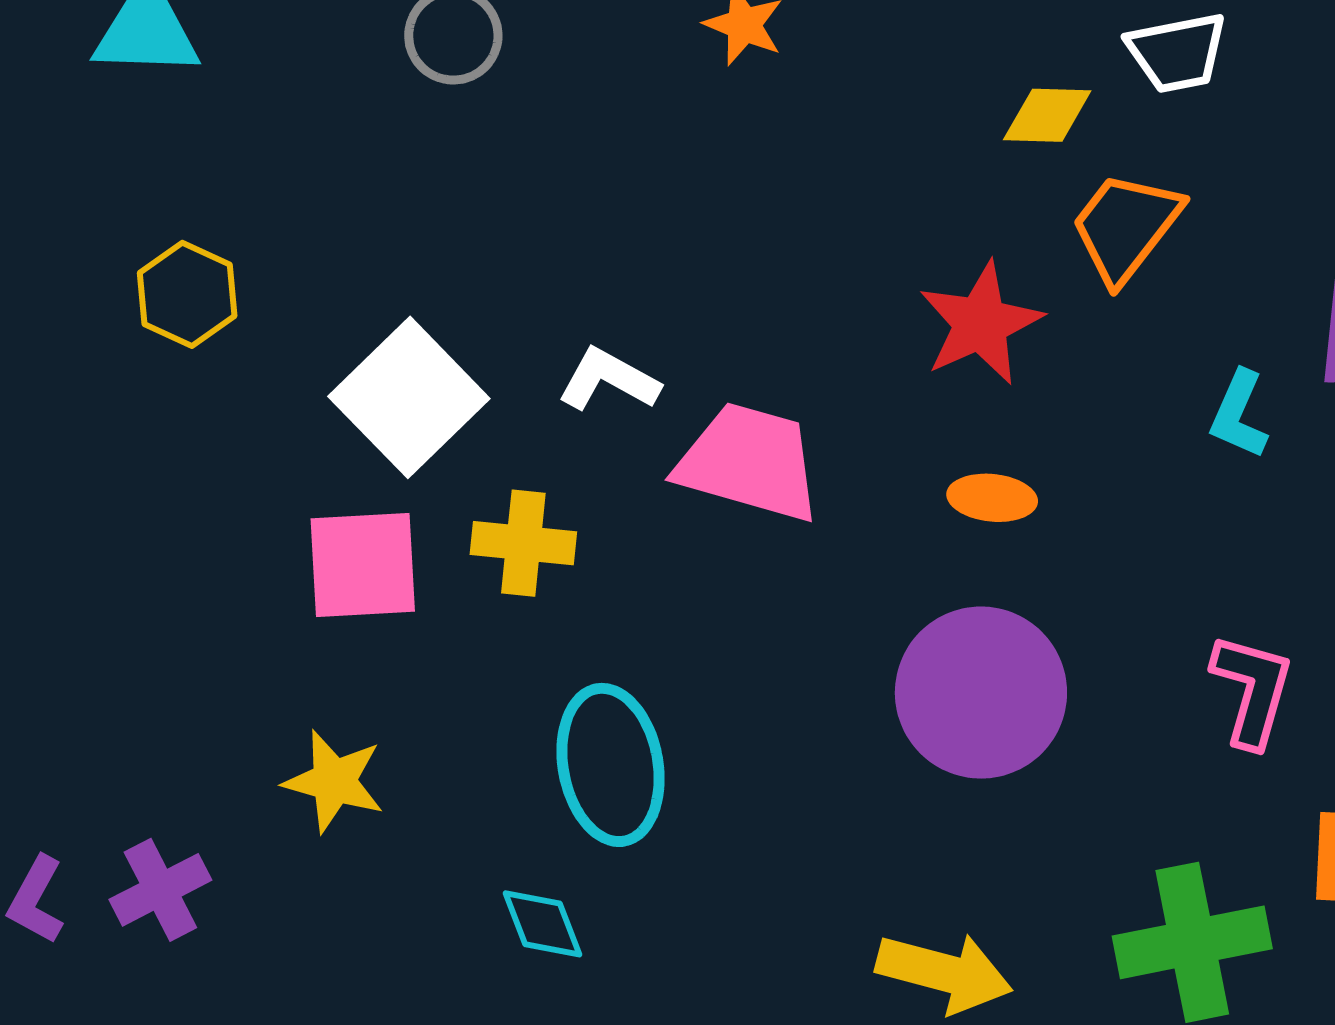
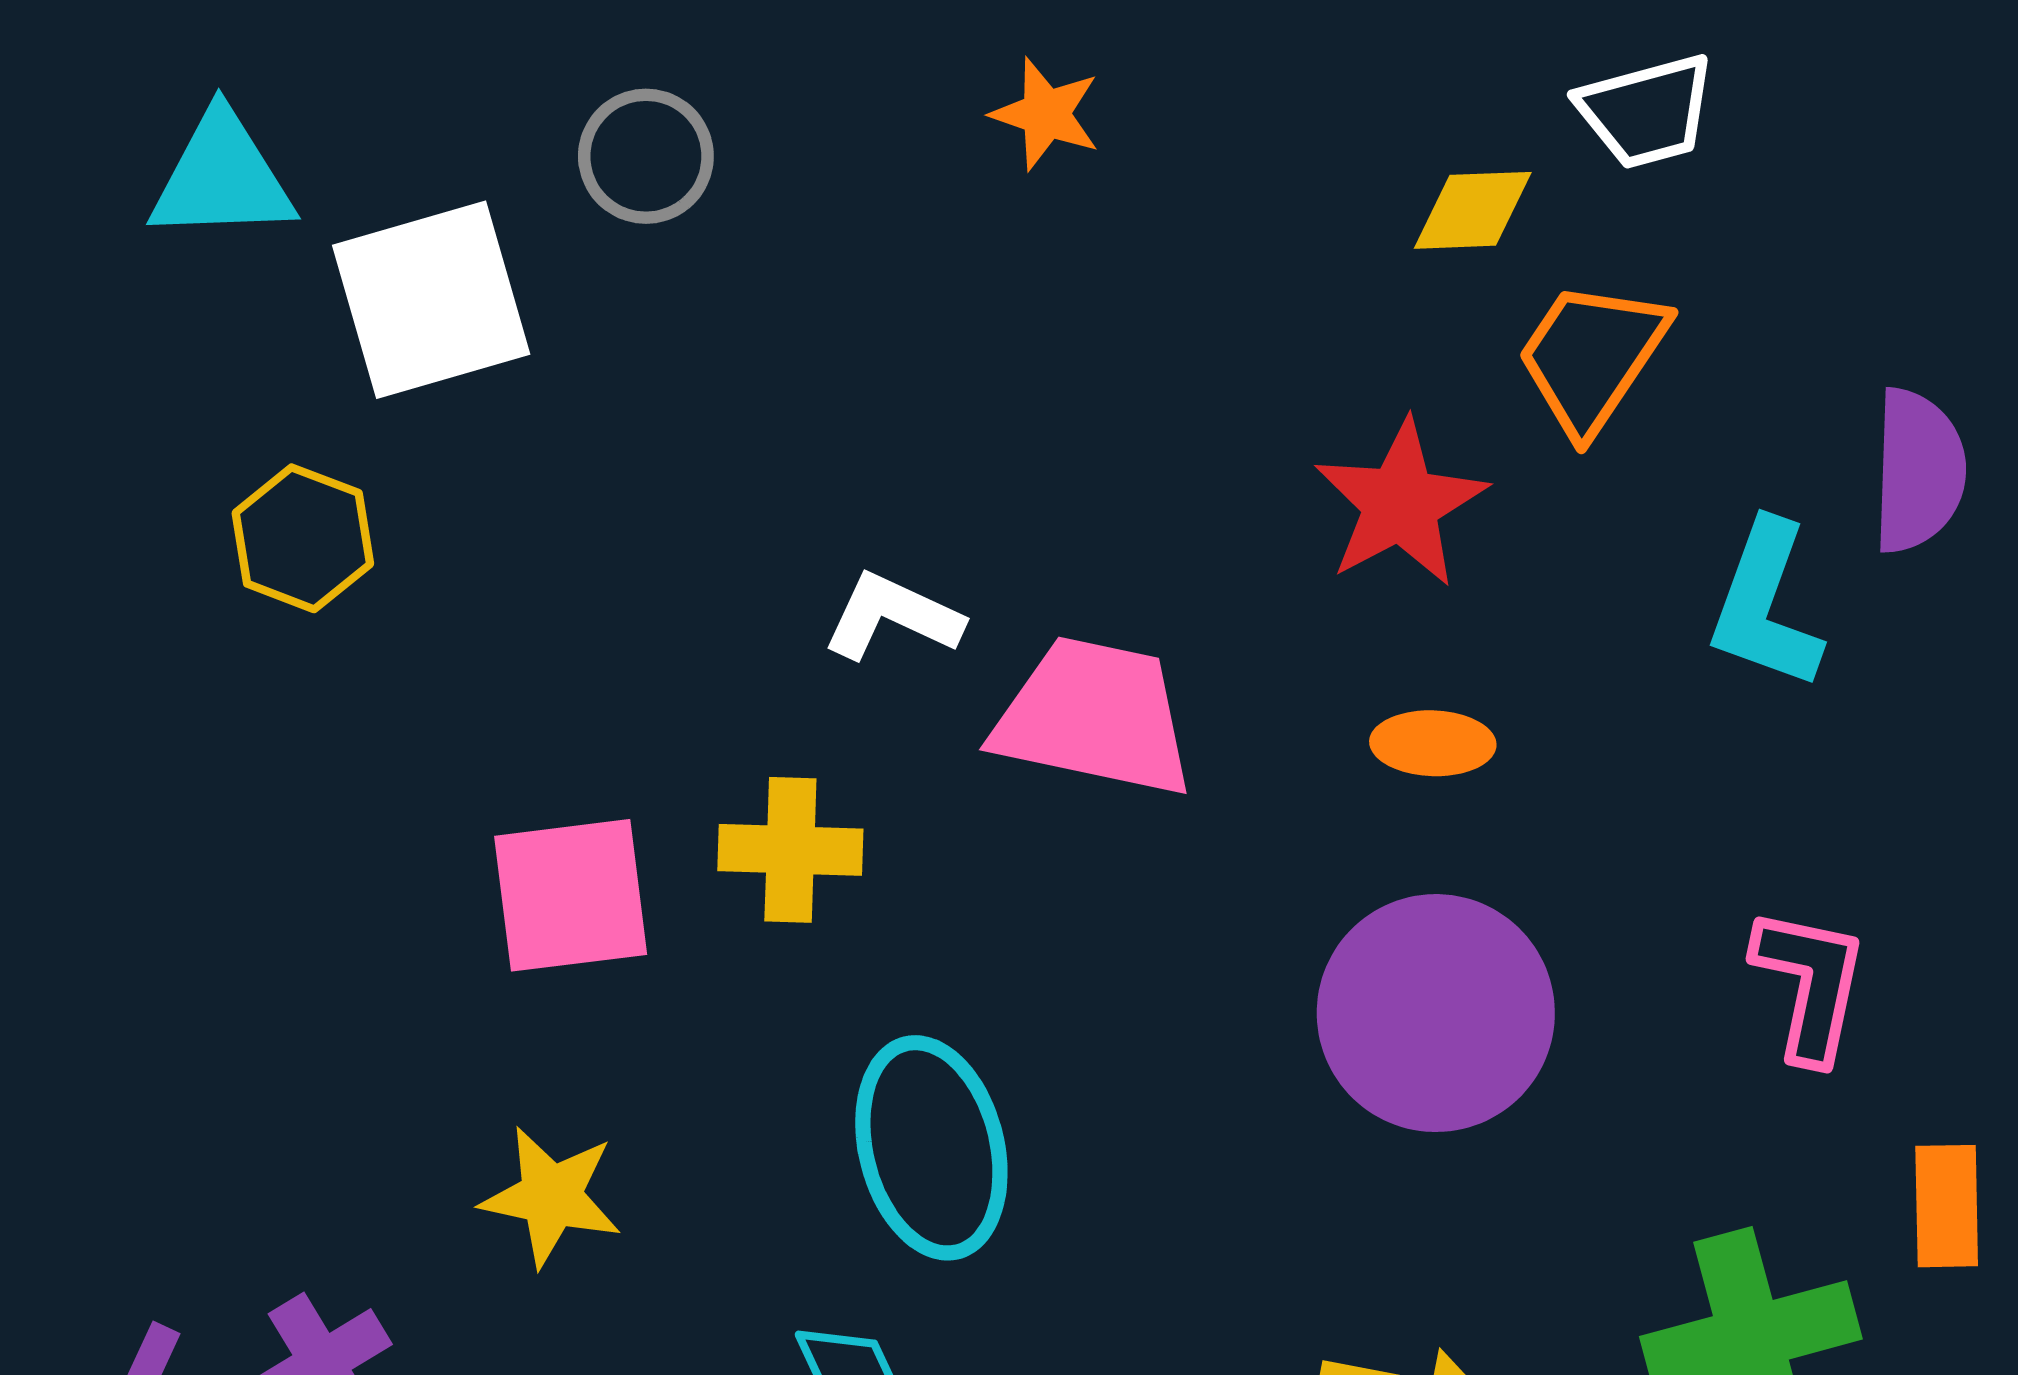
white square: (409, 397) -> (431, 300), moved, turned 32
cyan L-shape: (1239, 415) -> (1765, 605), size x1.4

